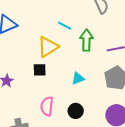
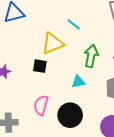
green arrow: (86, 40) -> (91, 56), moved
black circle: (76, 111) -> (70, 115), size x1.5

